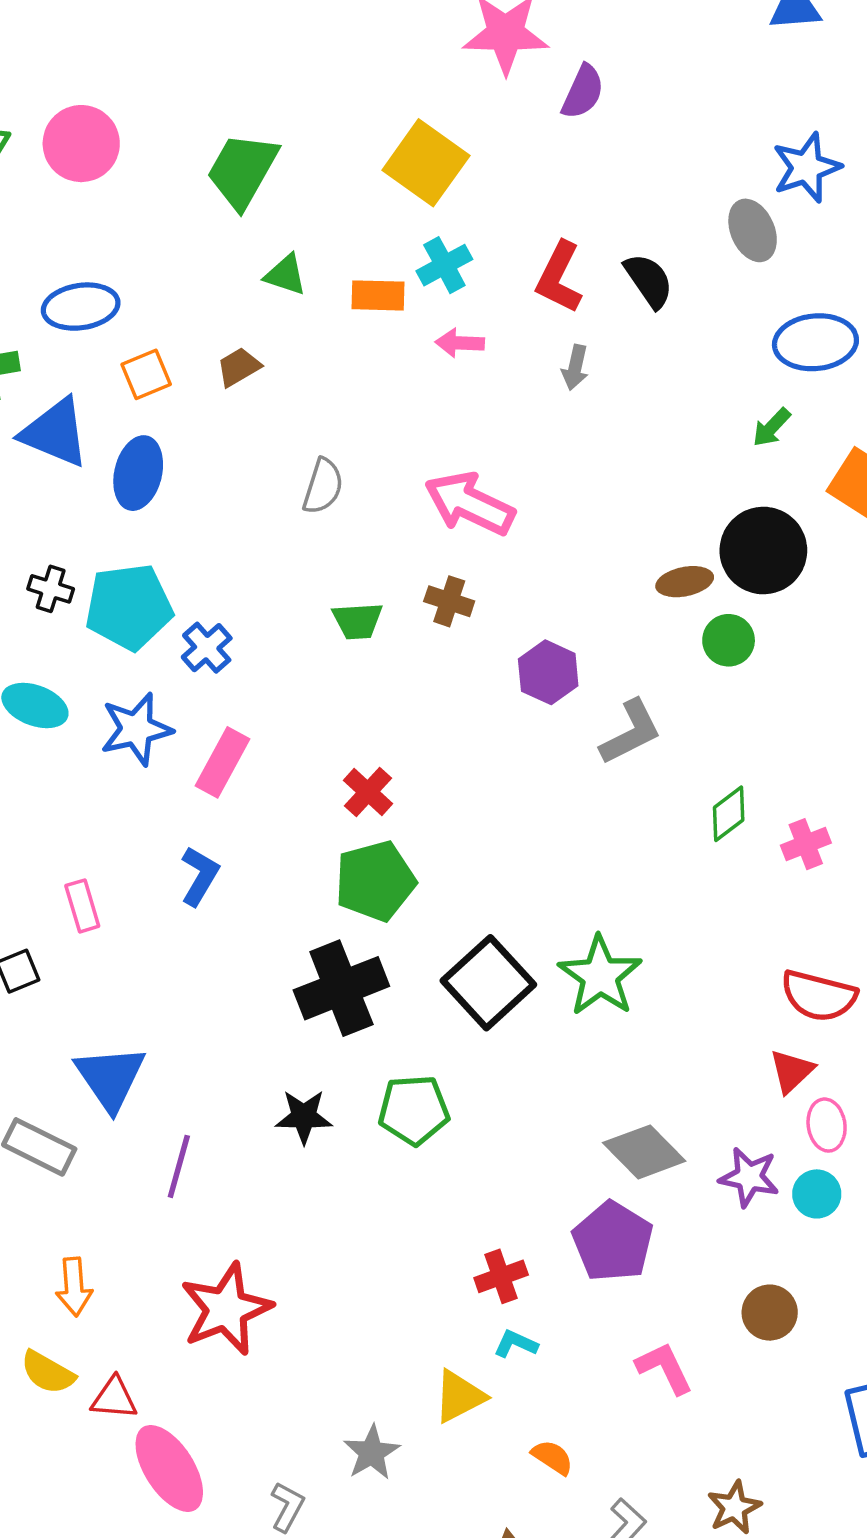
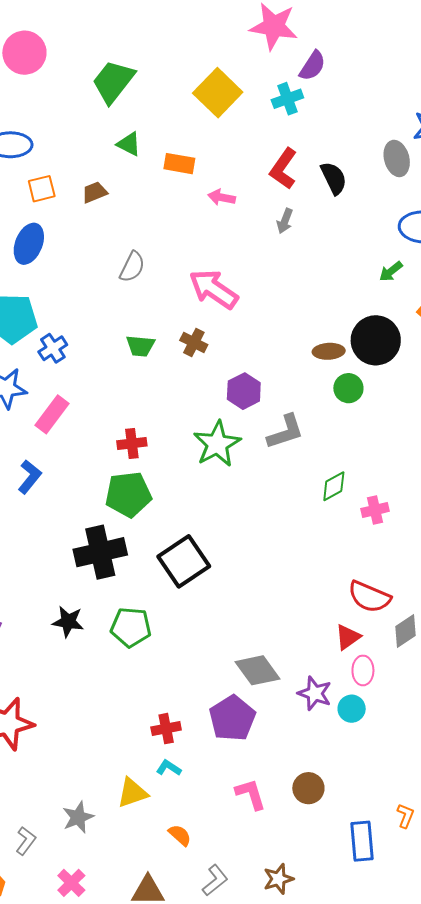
cyan cross: (444, 265) -> (287, 99), moved
red cross: (368, 792) -> (132, 443), turned 32
green star: (600, 976) -> (217, 444), moved
brown circle: (770, 1313) -> (308, 788), moved

